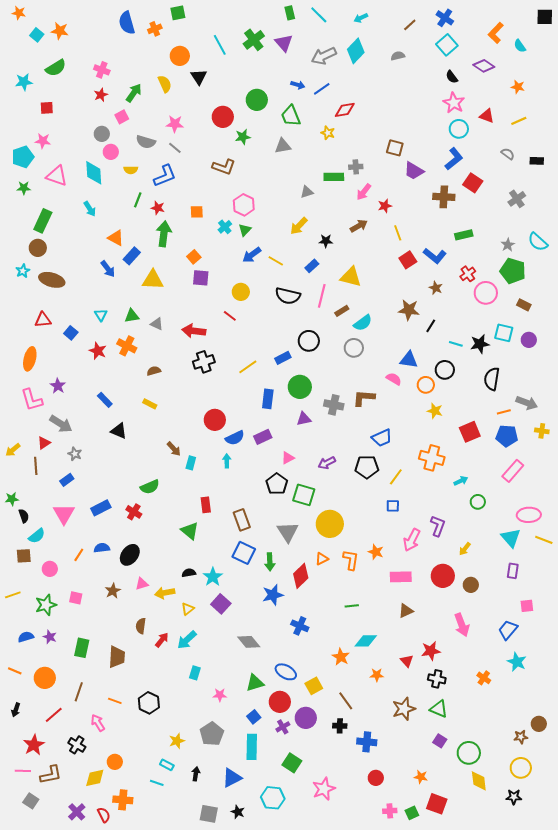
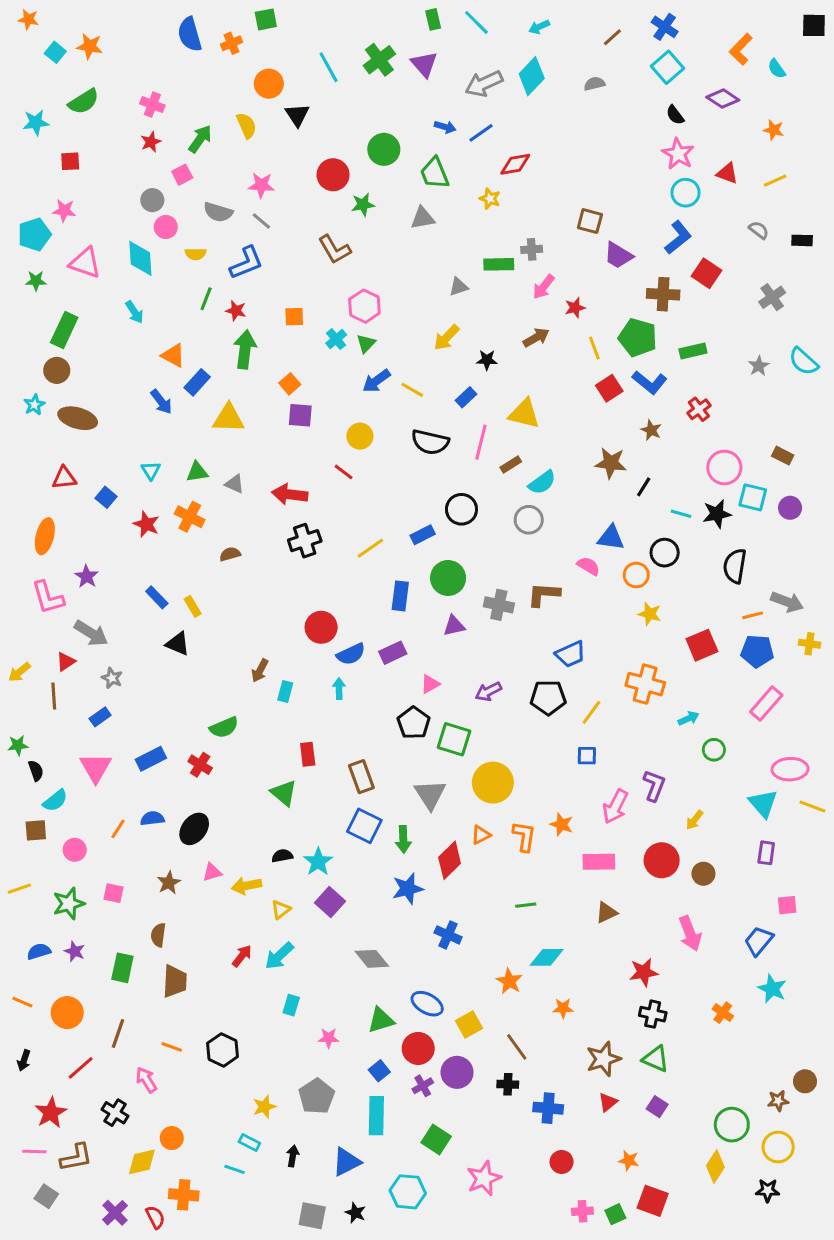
brown L-shape: (224, 167) -> (335, 249), turned 40
green pentagon: (513, 271) -> (638, 338), moved
pink circle: (486, 293) -> (724, 467), moved
yellow rectangle: (150, 404) -> (193, 606), moved, turned 32
brown arrow: (174, 449) -> (260, 671), turned 70
brown semicircle: (141, 626) -> (158, 935), moved
red triangle: (407, 661) -> (608, 1102), moved, turned 32
green circle: (469, 753) -> (732, 1125), moved
yellow diamond: (479, 781) -> (715, 1166), turned 40

